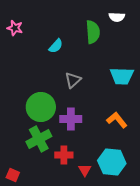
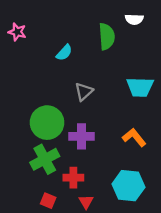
red triangle: (85, 170) -> (86, 202), moved
red square: (13, 175) -> (48, 201), moved

